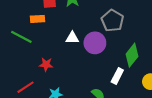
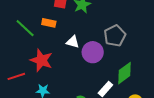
orange rectangle: (37, 19) -> (49, 23), moved
red star: (46, 64) -> (41, 60), size x1.6

